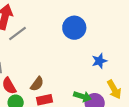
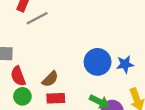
blue circle: (74, 28) -> (98, 62), moved

